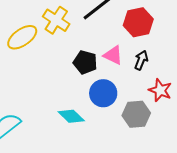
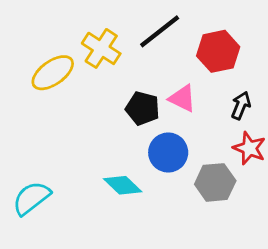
black arrow: (141, 60) -> (241, 105), moved

